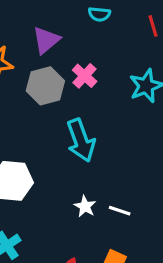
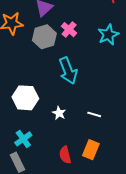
white star: (85, 206) -> (59, 113), moved

